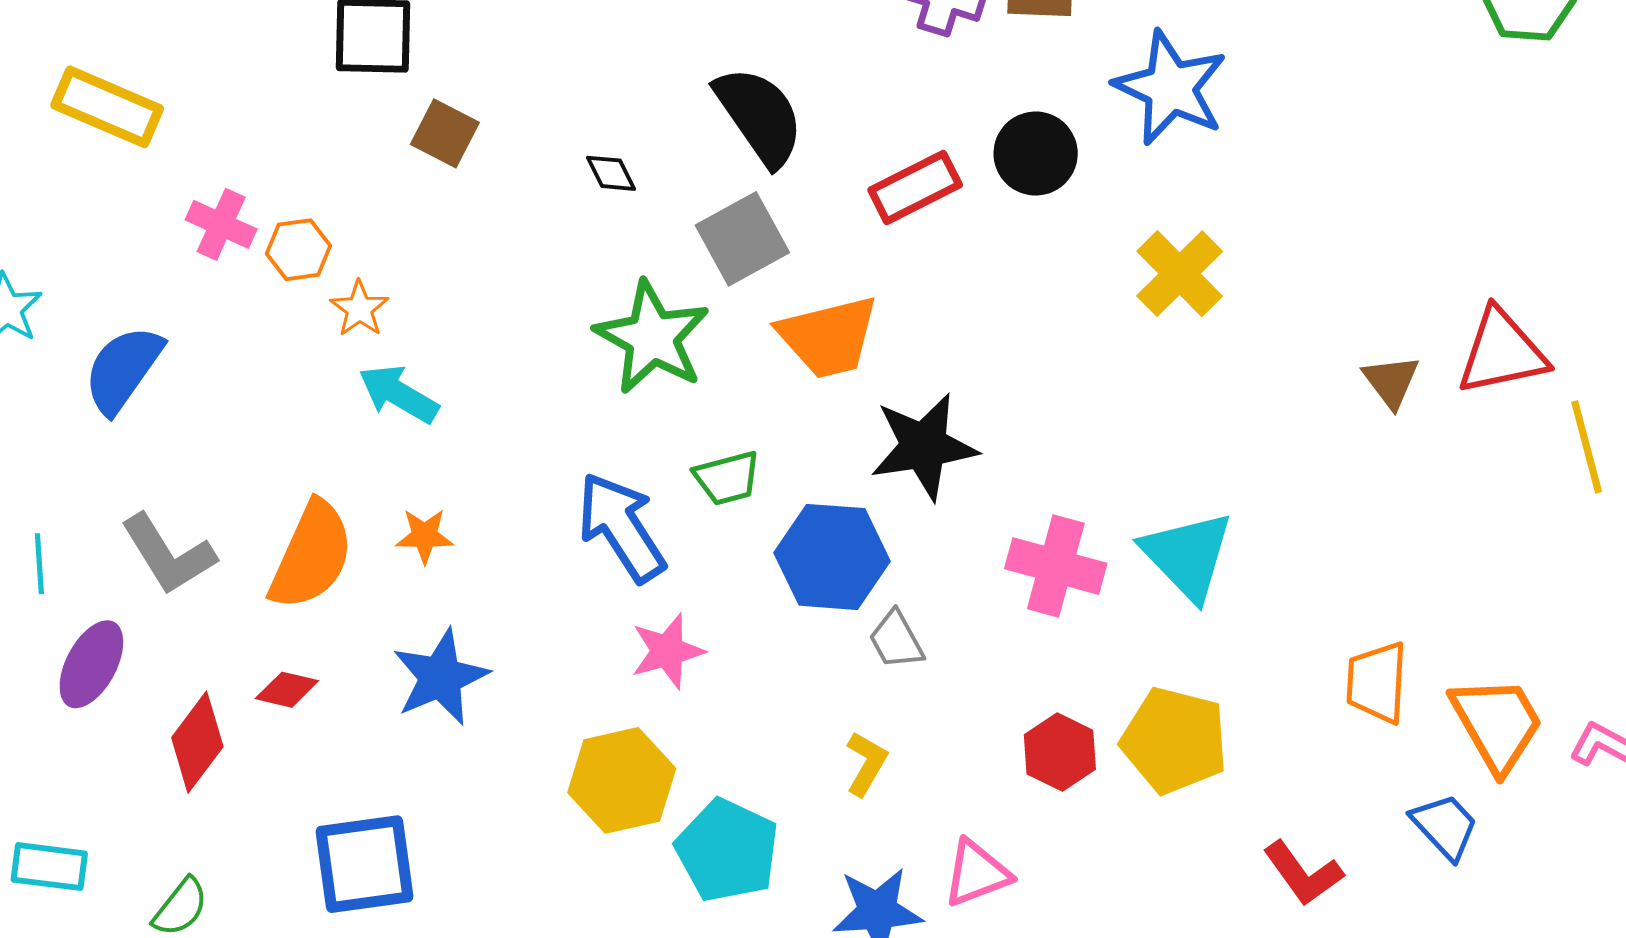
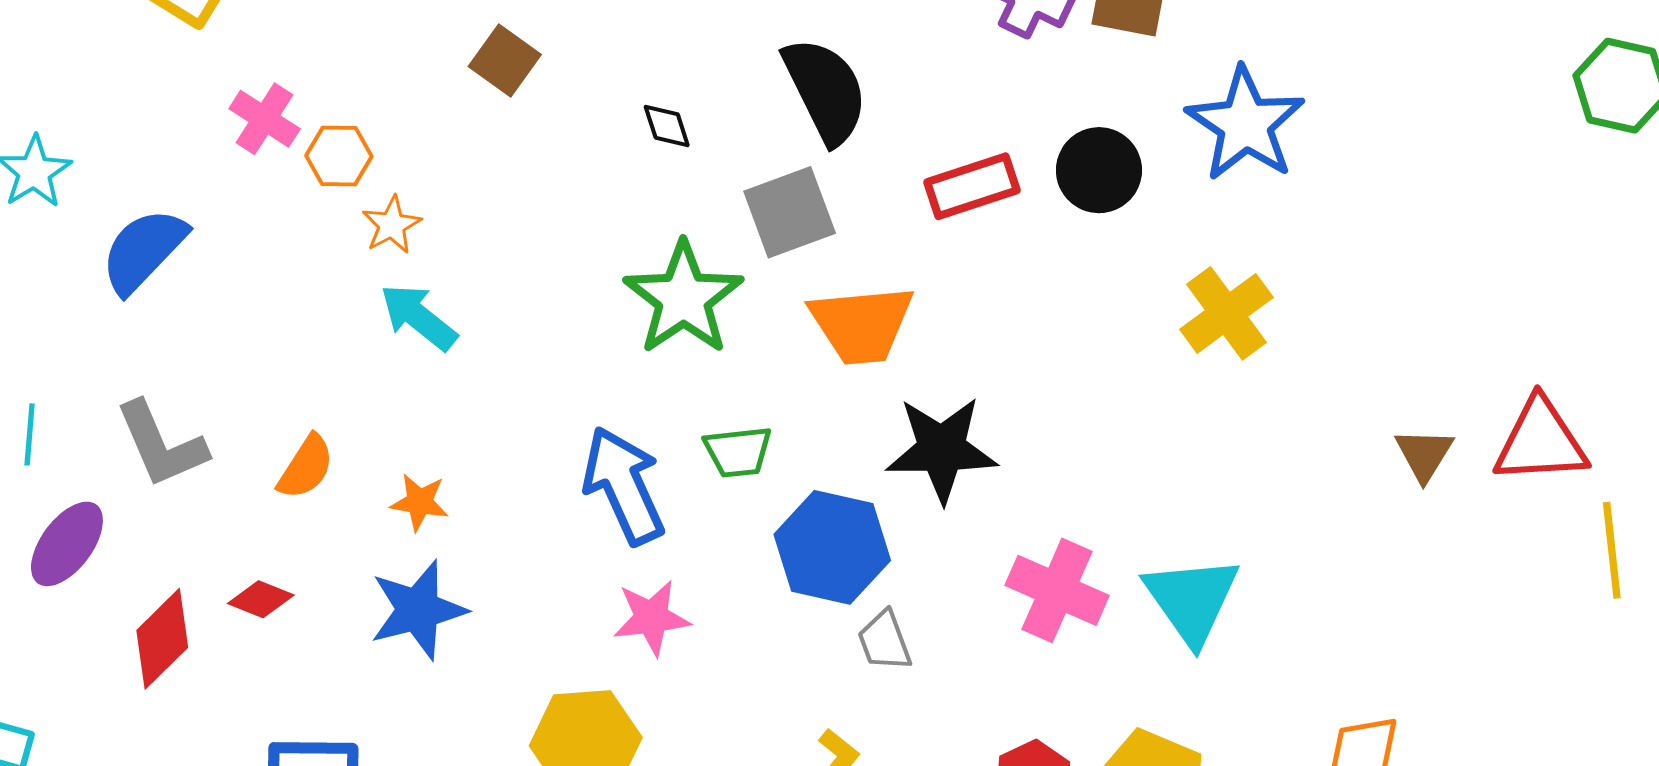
orange star: (425, 536) -> (419, 502), moved
orange semicircle: (311, 555) -> (306, 467), size x0.6

